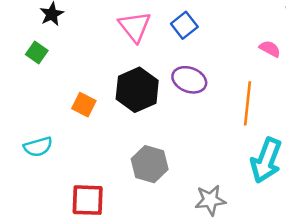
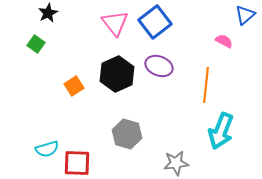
blue square: (184, 25) -> (155, 22), size x1.5
orange square: (84, 105) -> (74, 86), turned 30
cyan semicircle: (38, 147) -> (47, 149), moved

